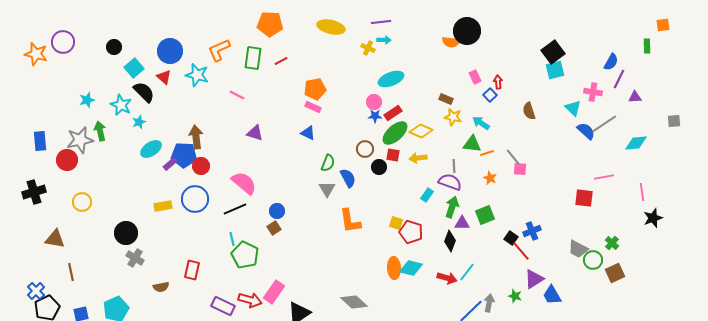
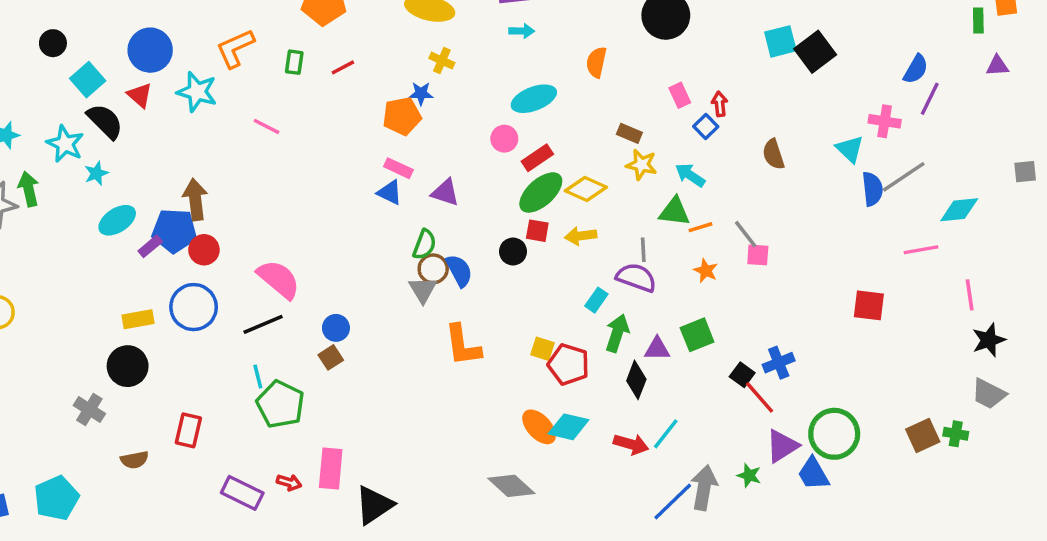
orange semicircle: (451, 42) -> (596, 62), moved, turned 96
green rectangle: (647, 46) -> (978, 21), moved
yellow cross: (368, 48) -> (442, 61), moved
green rectangle: (253, 58) -> (294, 62), size x0.6
cyan square: (555, 70) -> (780, 41), moved
purple triangle: (635, 97) -> (997, 66), moved
pink rectangle: (313, 107) -> (398, 168), moved
blue star: (375, 116) -> (421, 93), moved
blue semicircle: (586, 131) -> (872, 189), turned 42
purple triangle: (255, 133) -> (445, 192), moved
brown circle: (365, 149) -> (433, 269), moved
pink line: (604, 177) -> (921, 250), moved
green arrow: (452, 207) -> (617, 333), moved
black circle: (126, 233) -> (128, 366), moved
green cross: (612, 243) -> (956, 434), moved, turned -32
gray trapezoid: (578, 249) -> (989, 394), moved
green circle: (593, 260) -> (834, 434), moved, size x1.5
orange ellipse: (394, 268) -> (539, 427), turned -40
pink rectangle: (274, 292) -> (331, 469), turned -30
red arrow: (250, 300) -> (289, 482), size x0.6
gray diamond: (354, 302) -> (511, 486), moved
gray arrow: (489, 303) -> (704, 488), size x1.4

